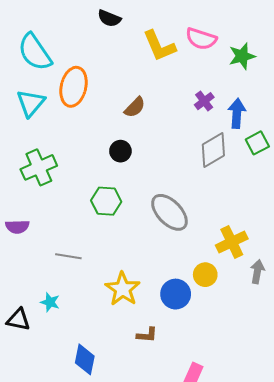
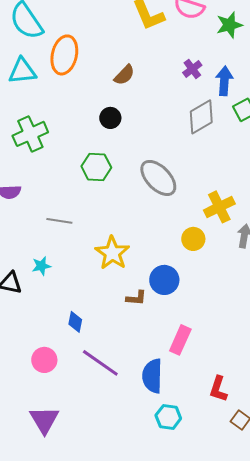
cyan triangle: (31, 103) -> (22, 71), turned 44
blue circle: (176, 294) -> (164, 280), moved
cyan star: (50, 302) -> (41, 266), turned -30
blue diamond: (85, 359) -> (75, 322), size x0.7

